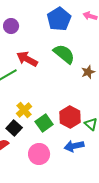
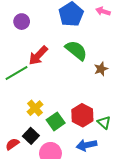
red arrow: (27, 59) -> (38, 56), turned -75
black square: (14, 128) -> (31, 136), moved

